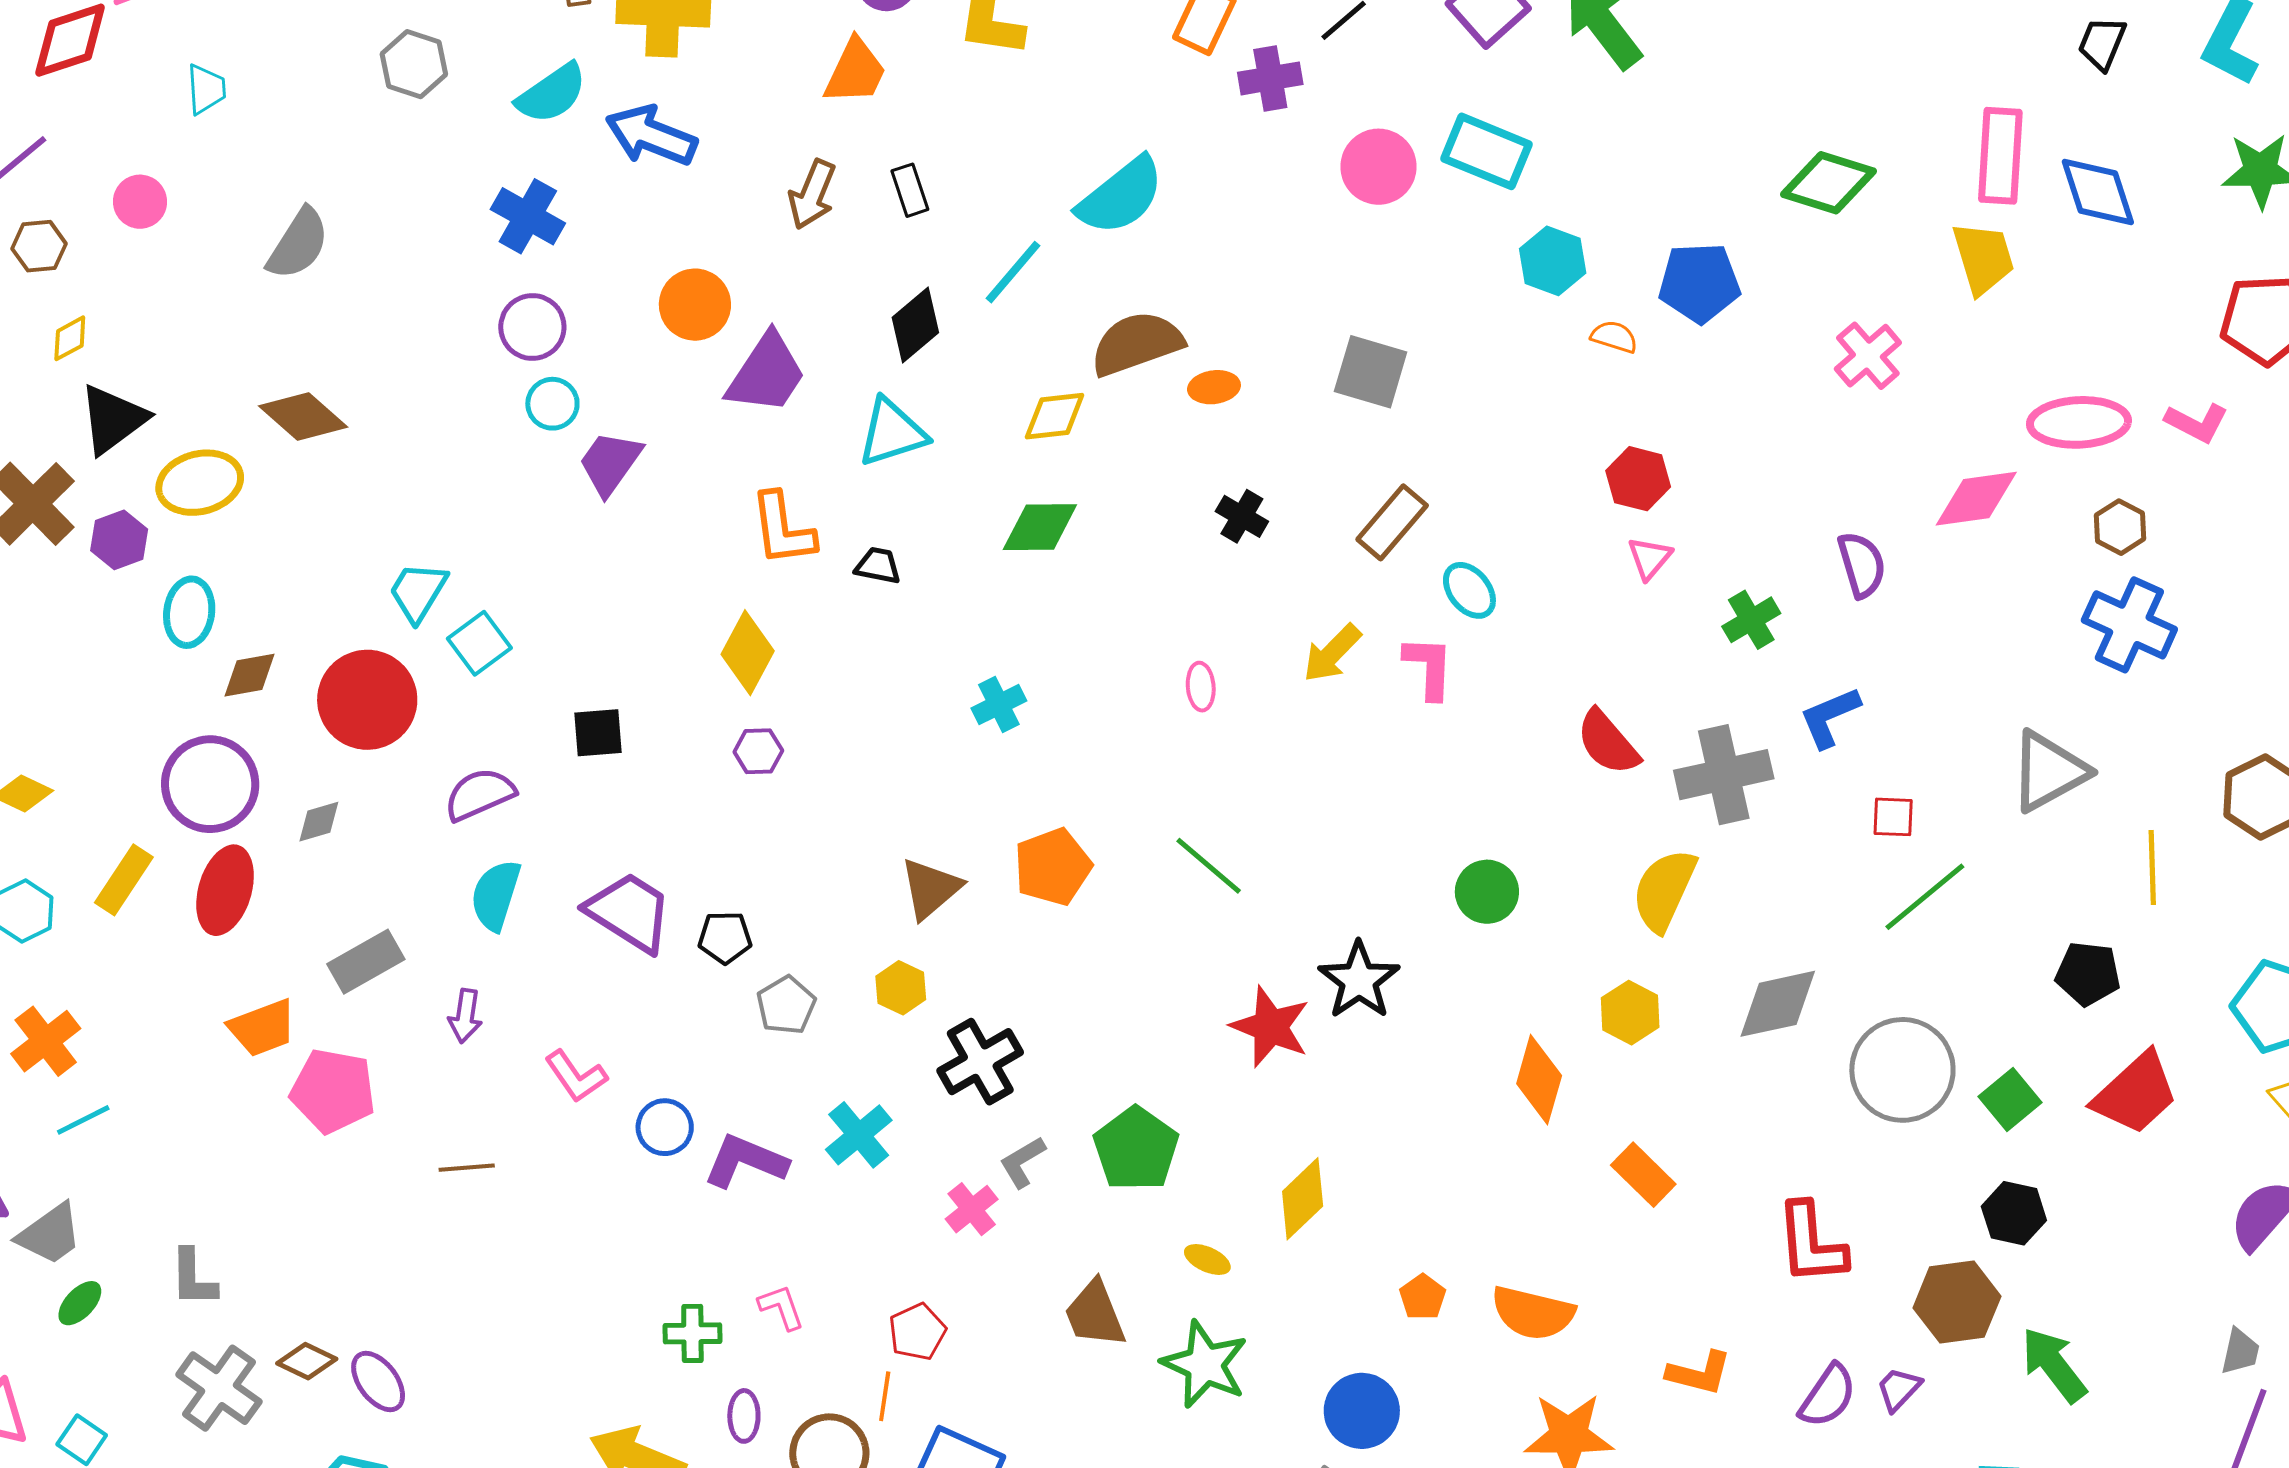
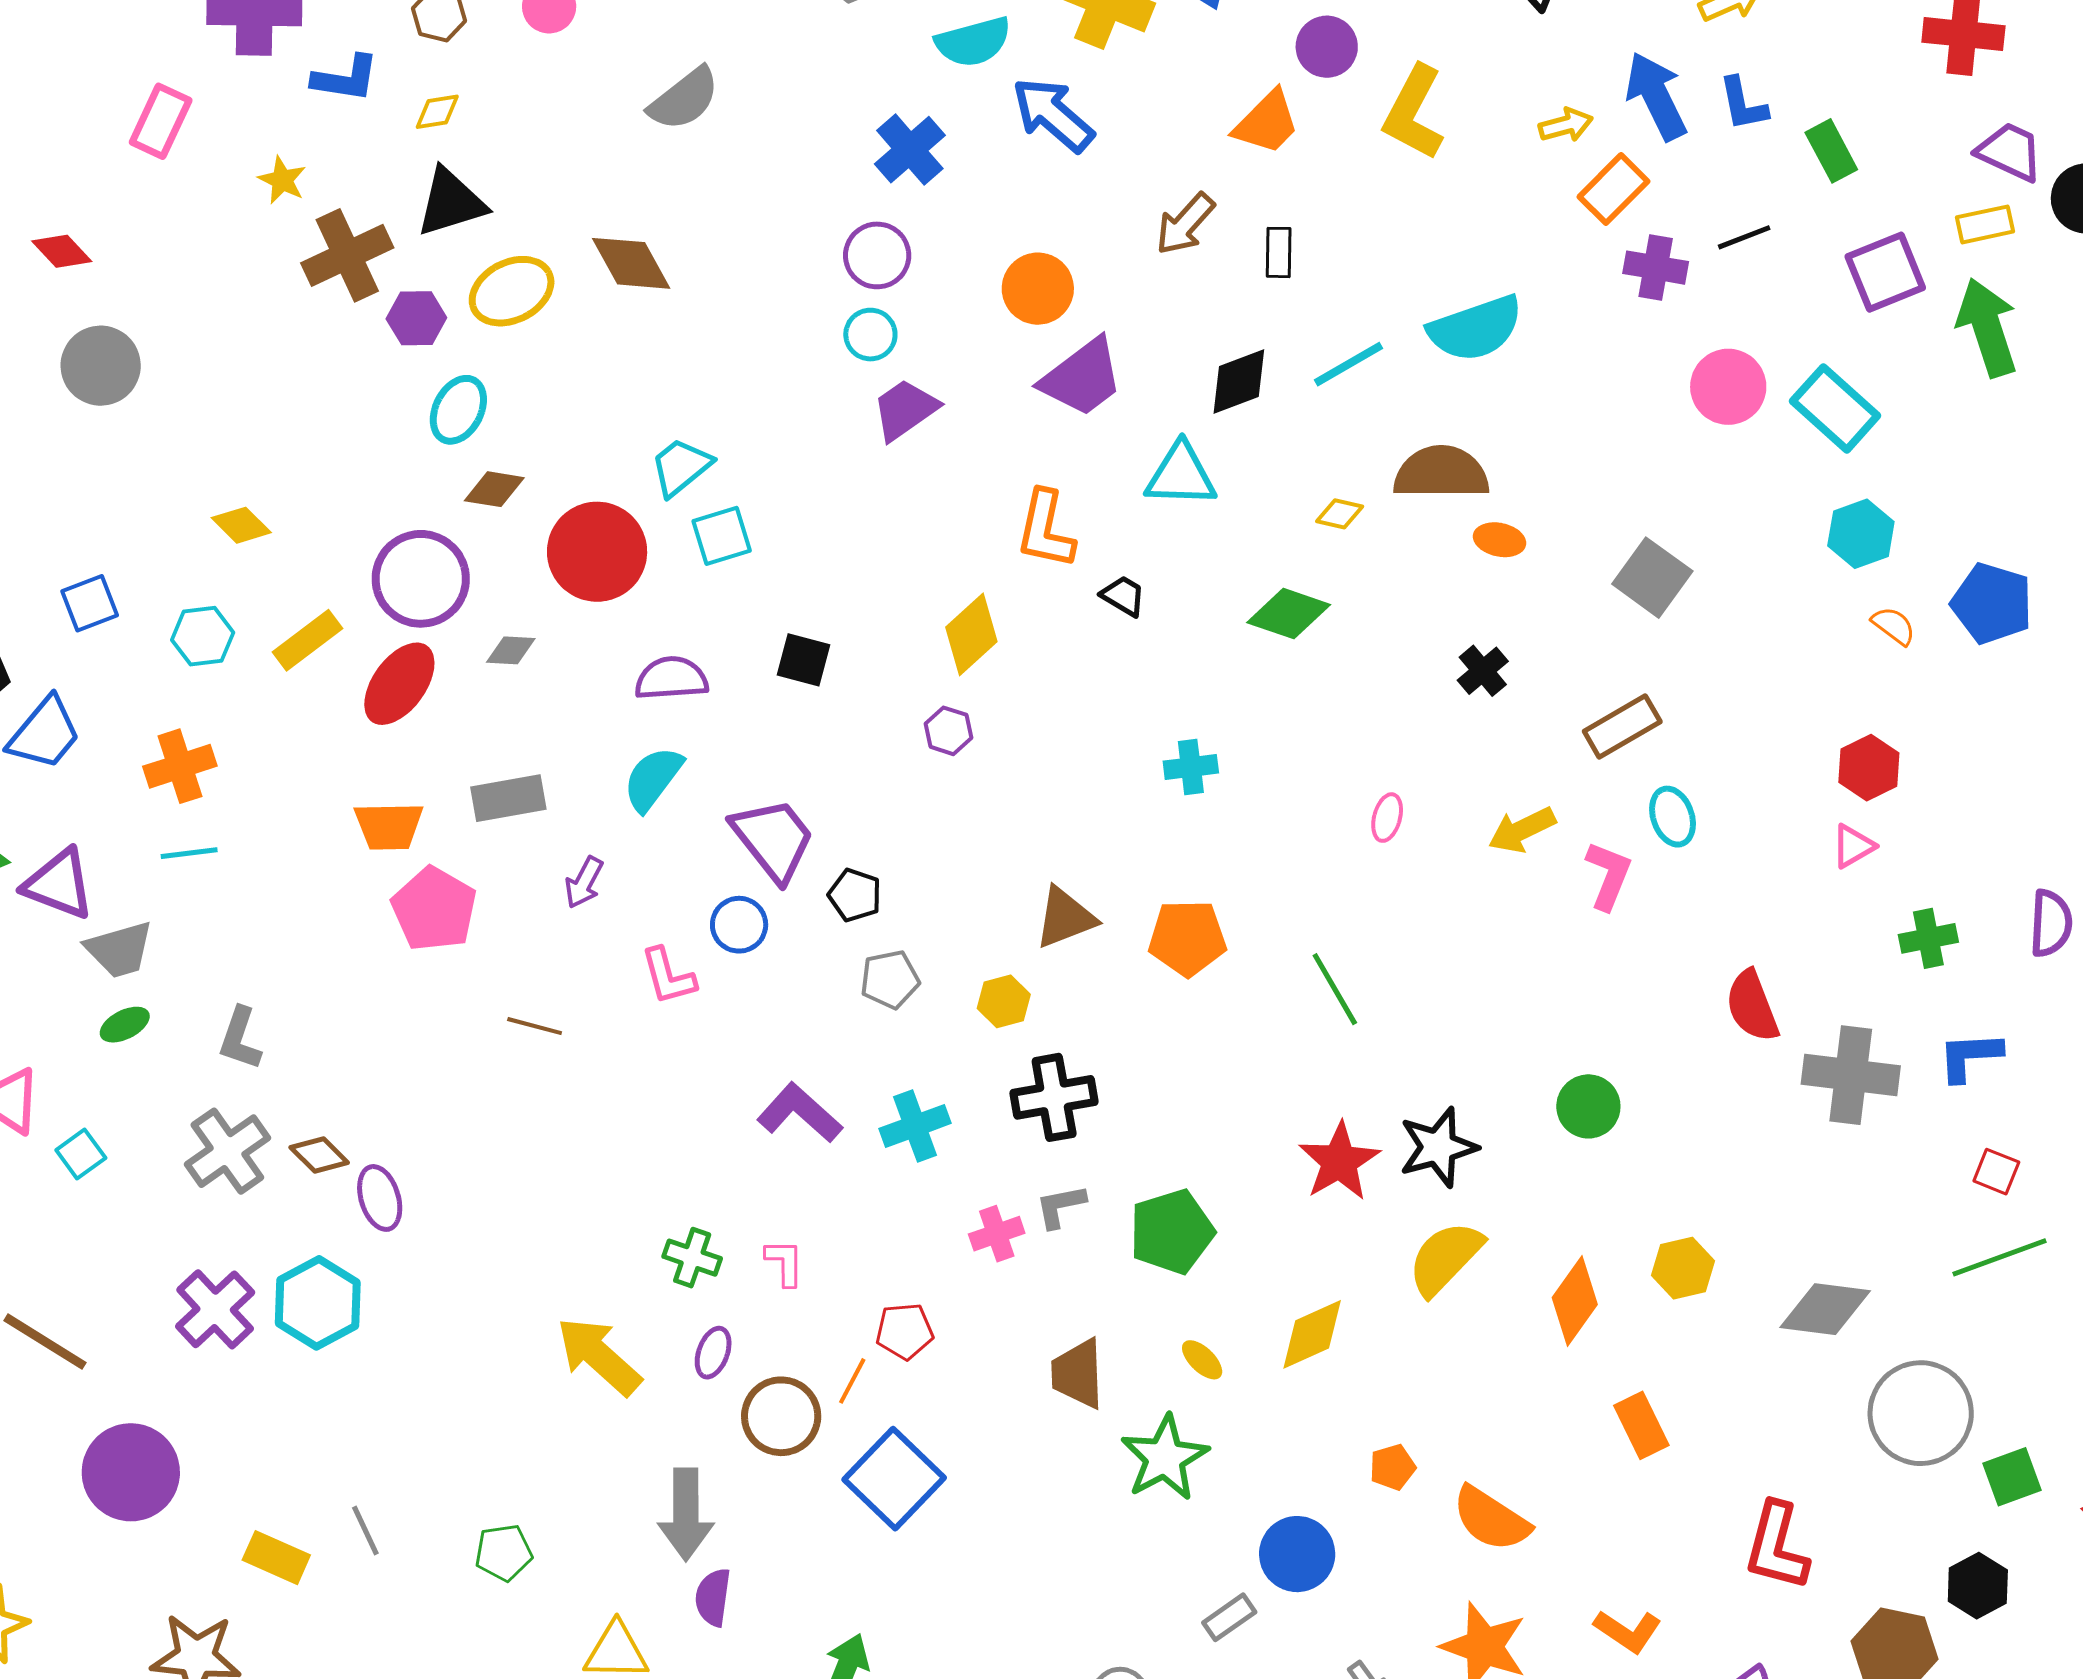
yellow diamond: (1055, 416) -> (1340, 514), size x0.7
yellow ellipse: (200, 483) -> (512, 291), turned -32
yellow semicircle: (1664, 890) -> (1445, 1258), moved
blue circle: (665, 1127) -> (739, 925), moved

